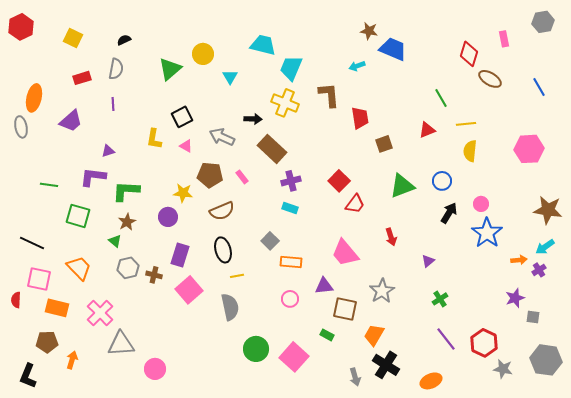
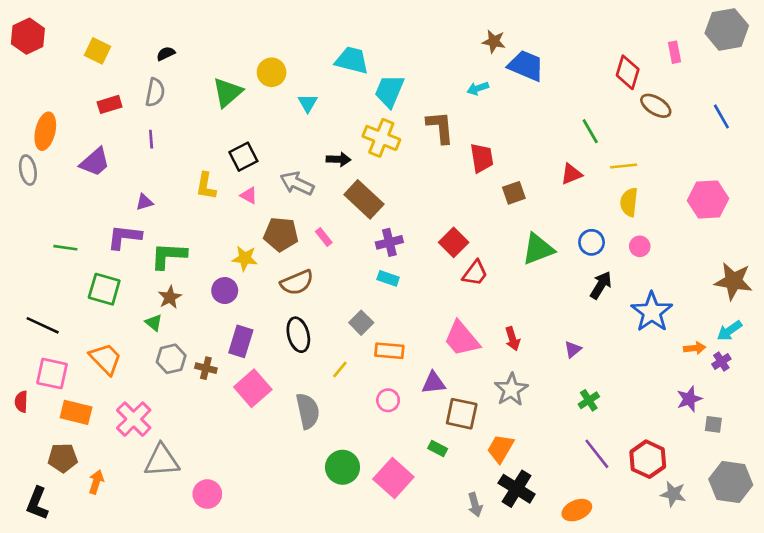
gray hexagon: (543, 22) -> (727, 29), size x1.4
pink circle: (481, 204) -> (640, 246), moved
red arrow: (391, 237) -> (513, 339), moved
yellow line: (237, 276) -> (340, 370), moved, turned -40

